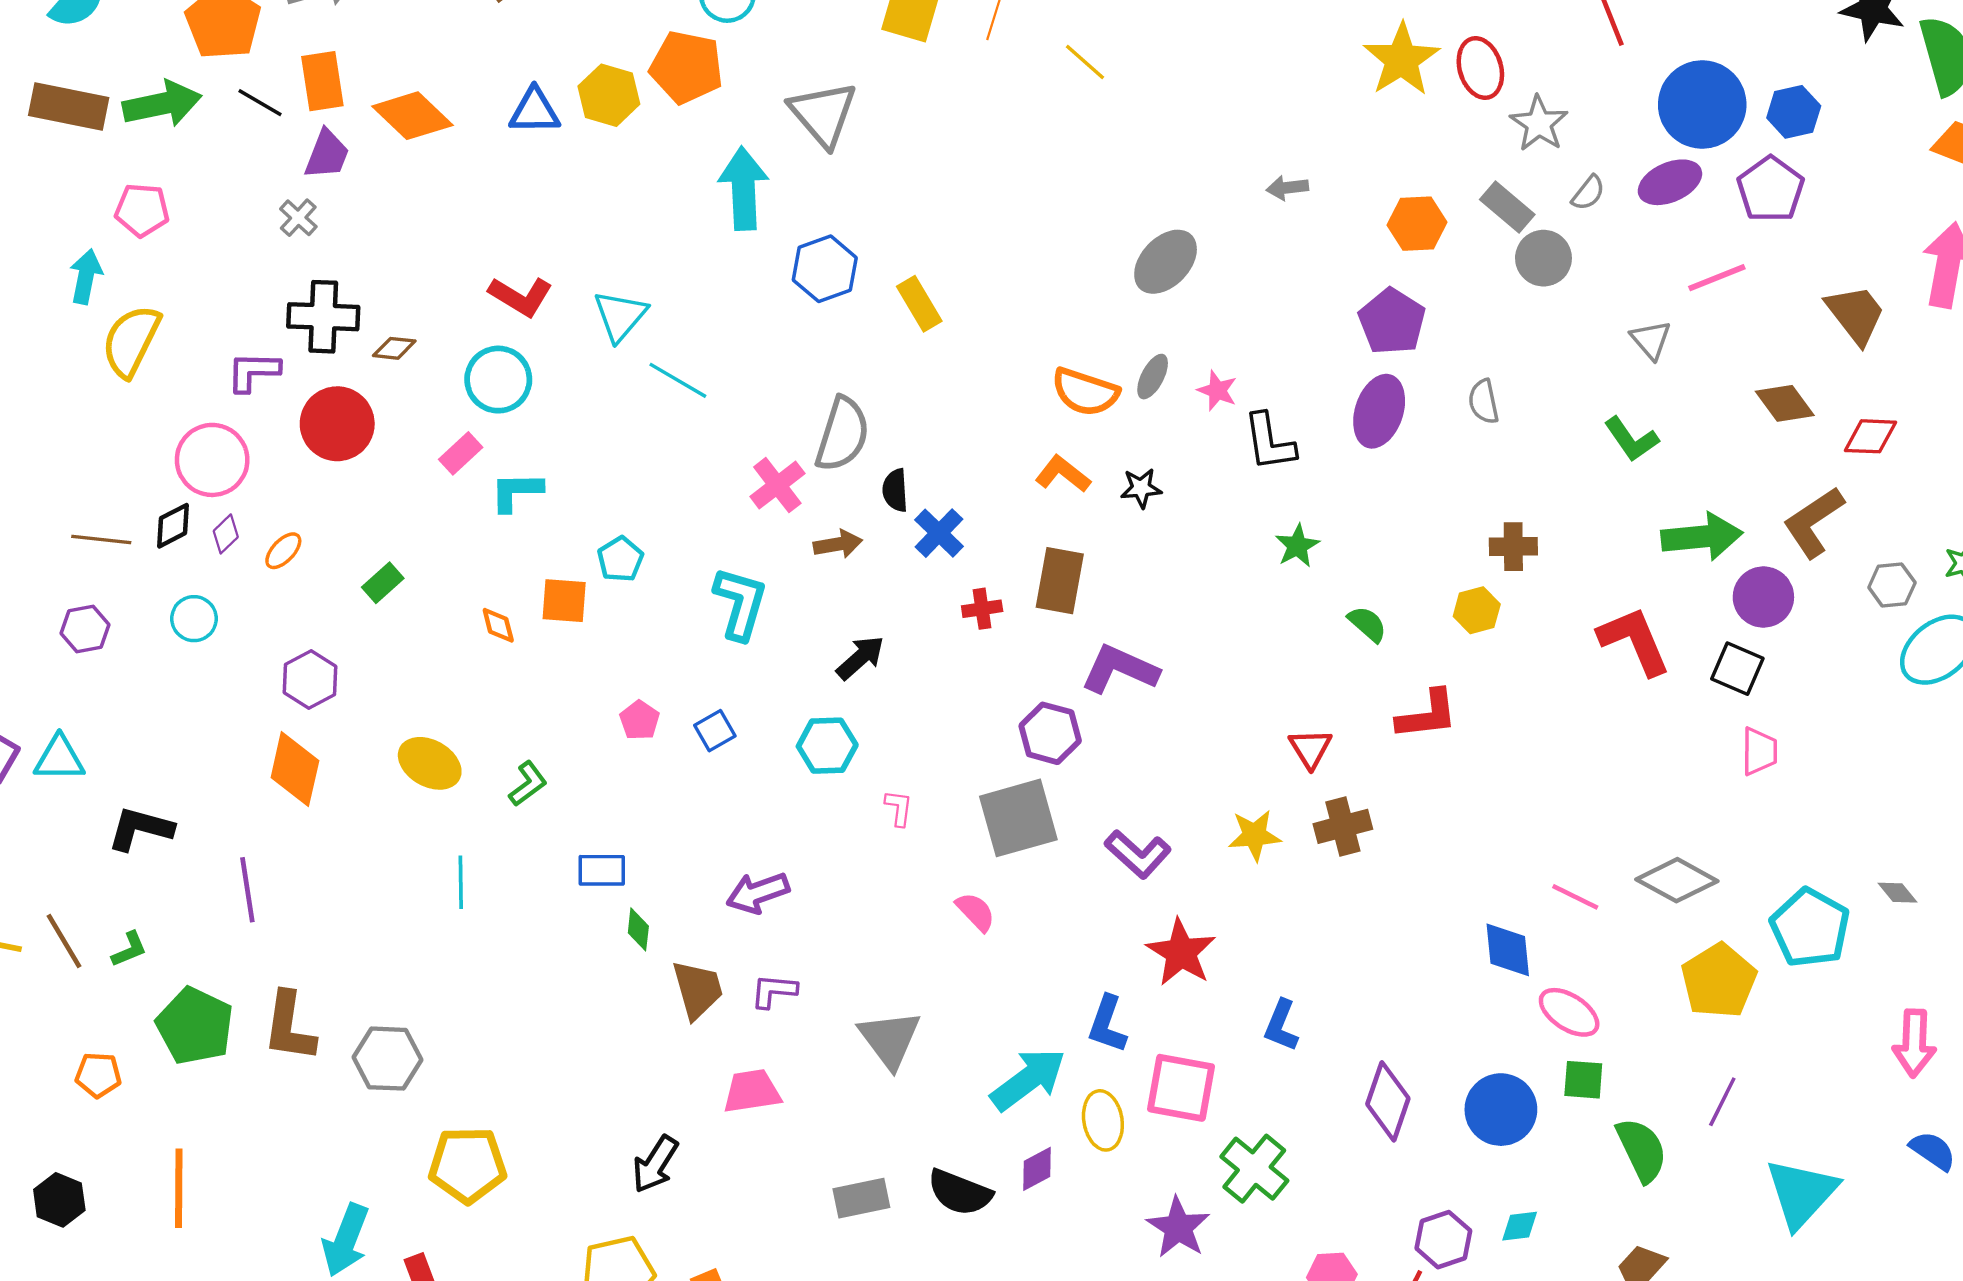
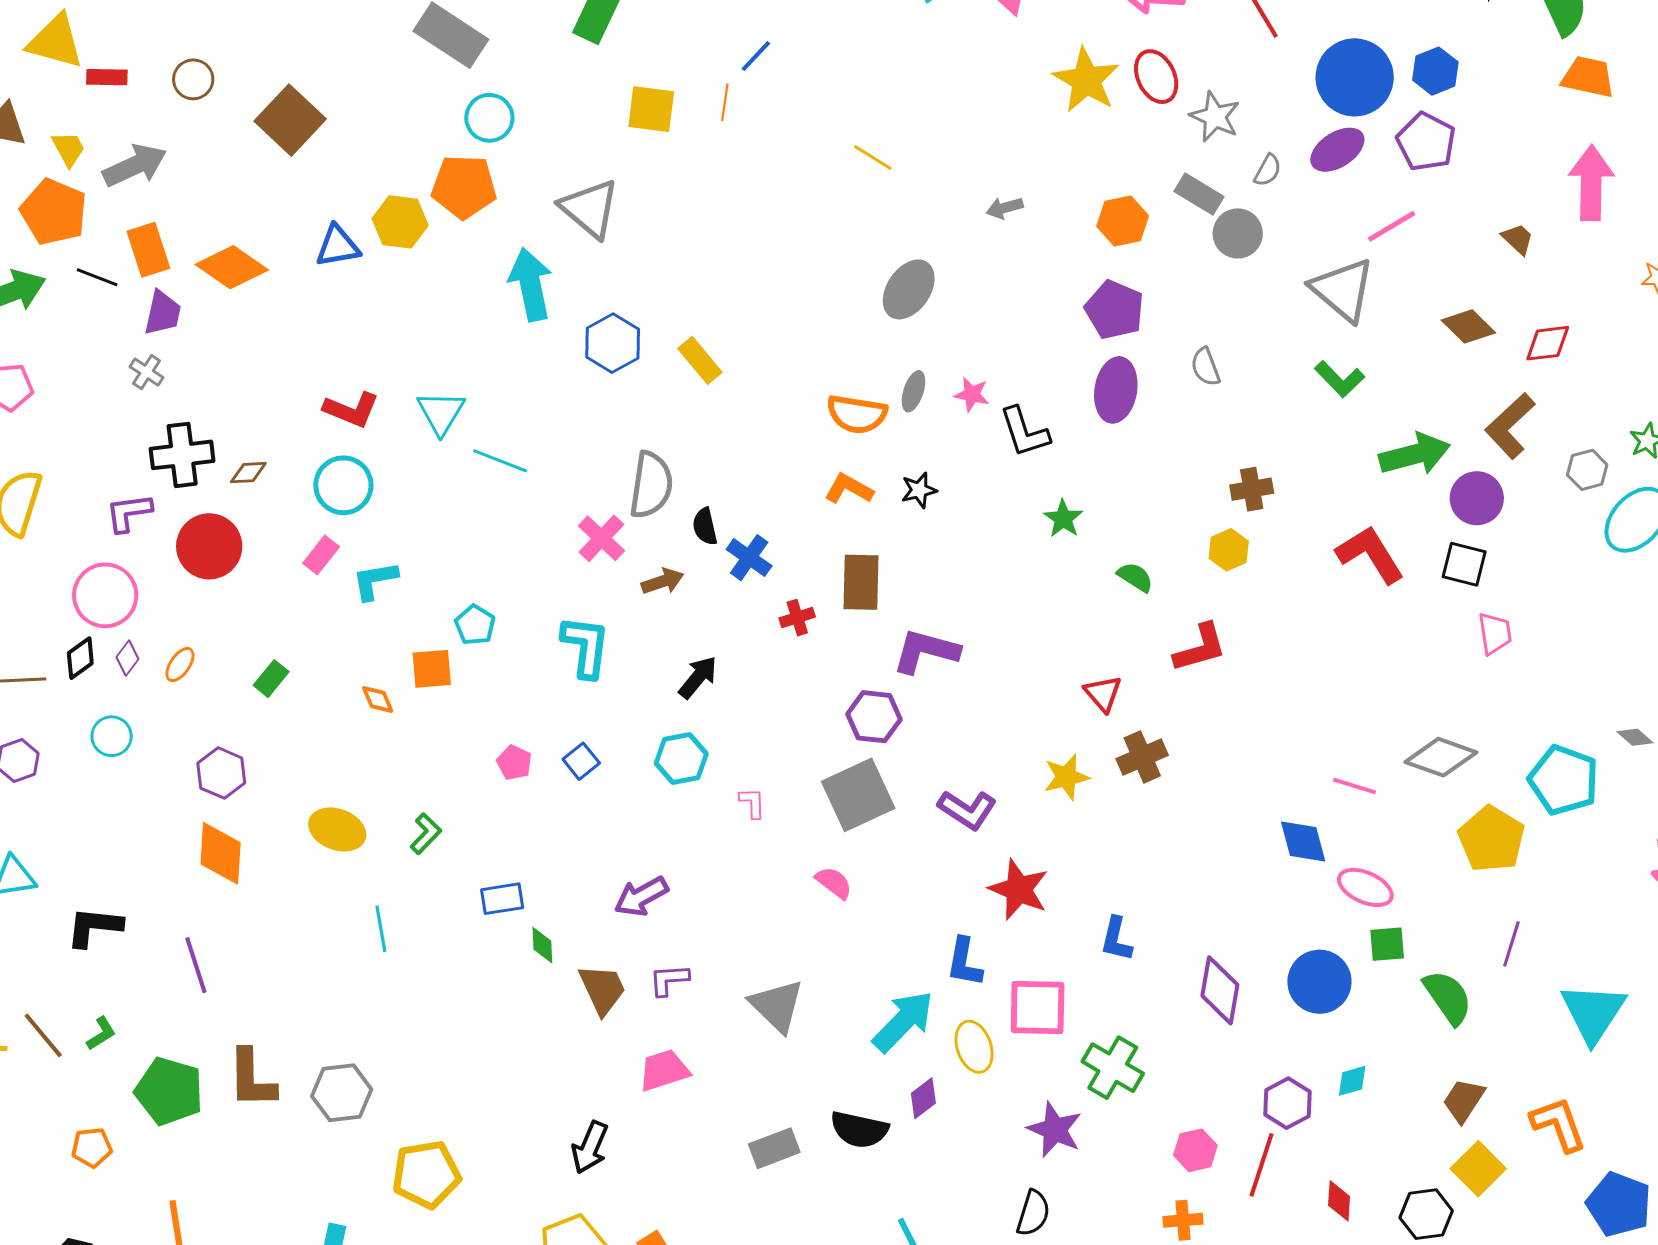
yellow line: (1085, 62) -> (873, 157), moved
brown trapezoid: (1856, 314) -> (1518, 239), size x0.6
gray triangle: (1651, 340) -> (1343, 290), size x1.8

